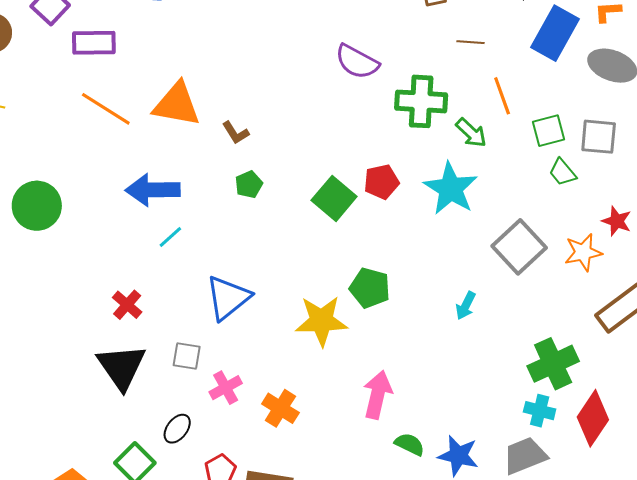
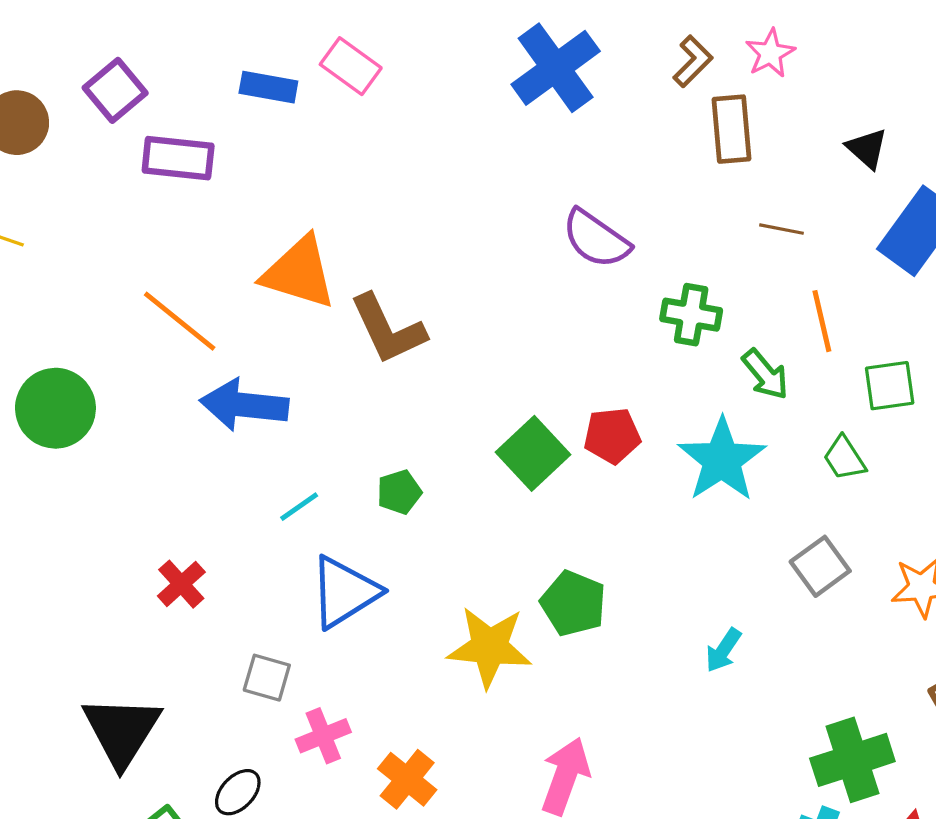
green cross: (421, 101) -> (691, 315), size x0.7
orange line: (106, 109) -> (180, 321), moved
brown L-shape: (236, 133) -> (388, 329), size x1.8
green trapezoid: (563, 172) -> (844, 458), moved
green pentagon: (249, 184) -> (399, 492), moved
cyan line: (170, 237) -> (299, 507), moved
gray square: (519, 247) -> (820, 566), size x0.7
black triangle: (121, 367) -> (122, 731), moved

